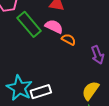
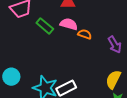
green rectangle: (29, 24) -> (45, 26), size x0.7

